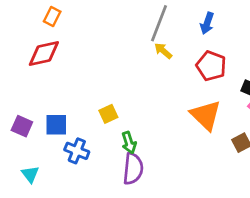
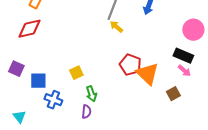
red pentagon: (211, 66) -> (130, 65), moved
purple square: (22, 126) -> (16, 69), moved
purple semicircle: (133, 169) -> (86, 112), moved, size x0.6

